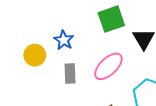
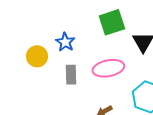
pink ellipse: (108, 66) -> (108, 68), turned 32

